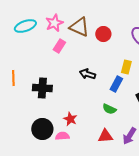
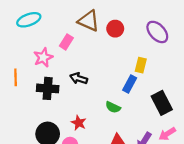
pink star: (54, 23) -> (43, 57), moved
black arrow: (87, 74) -> (79, 78), moved
green semicircle: (109, 109) -> (113, 107), moved

